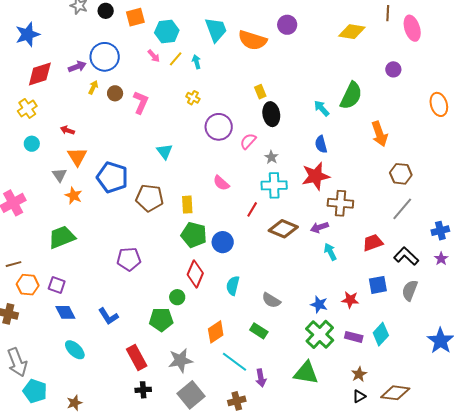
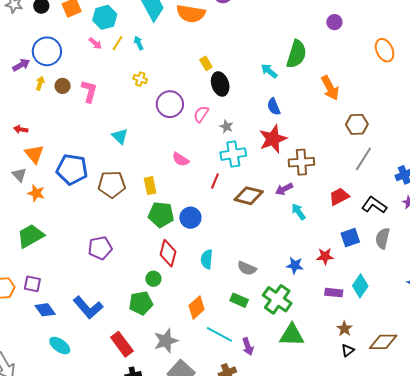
blue L-shape: (108, 316) -> (88, 307), size x1.4
green cross: (320, 334) -> (277, 299), moved

